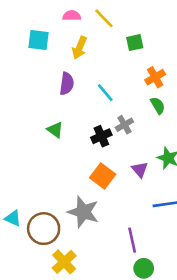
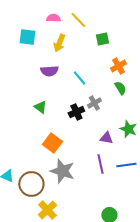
purple semicircle: (67, 84) -> (49, 71), turned 78
purple triangle: (140, 170) -> (106, 138), turned -40
orange square: (103, 176) -> (52, 143), moved
purple line: (132, 240) -> (100, 164), moved

